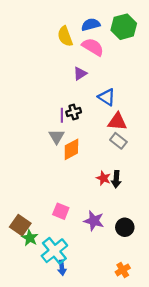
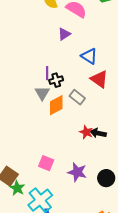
black cross: (74, 112) -> (56, 80), moved
red triangle: (117, 122) -> (99, 79), turned 30
gray rectangle: (118, 141) -> (77, 97), moved
black arrow: (116, 179) -> (98, 133), turned 98

